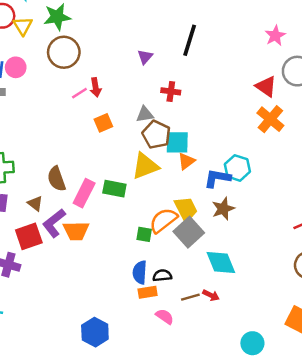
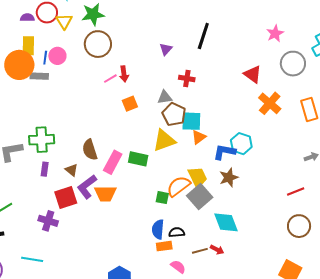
red triangle: (266, 86) -> (253, 74), moved

